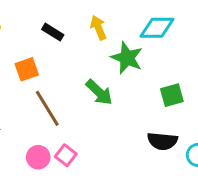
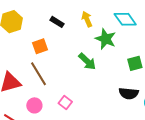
cyan diamond: (157, 28) -> (125, 19), turned 55
brown line: (47, 108) -> (38, 74), moved
pink circle: (38, 157) -> (34, 105), moved

